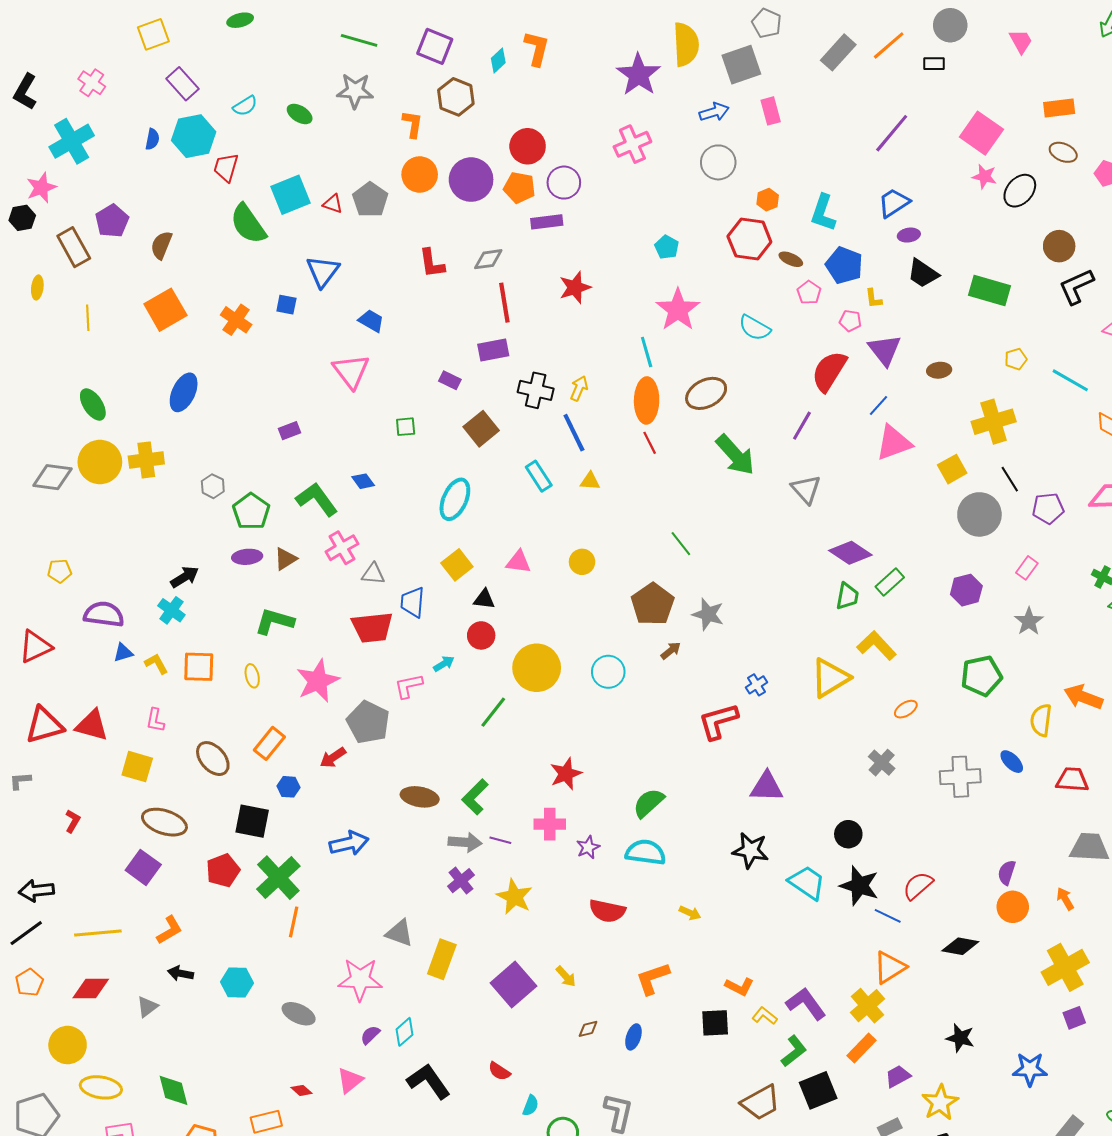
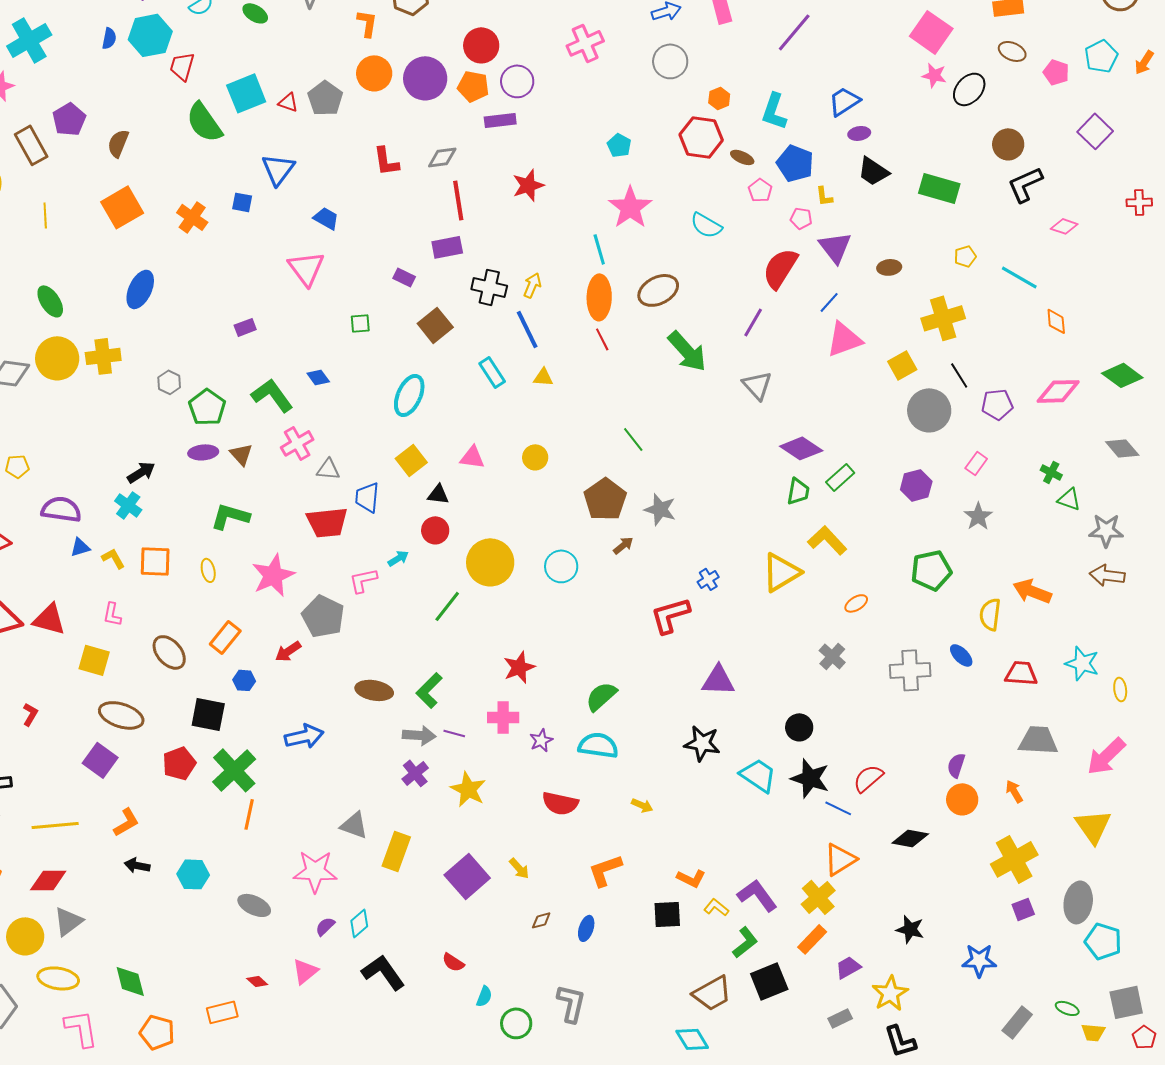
purple line: (892, 133) -> (794, 32), moved
brown triangle: (285, 559) -> (241, 454), turned -40
gray triangle: (147, 1007) -> (68, 921), moved, size x1.4

